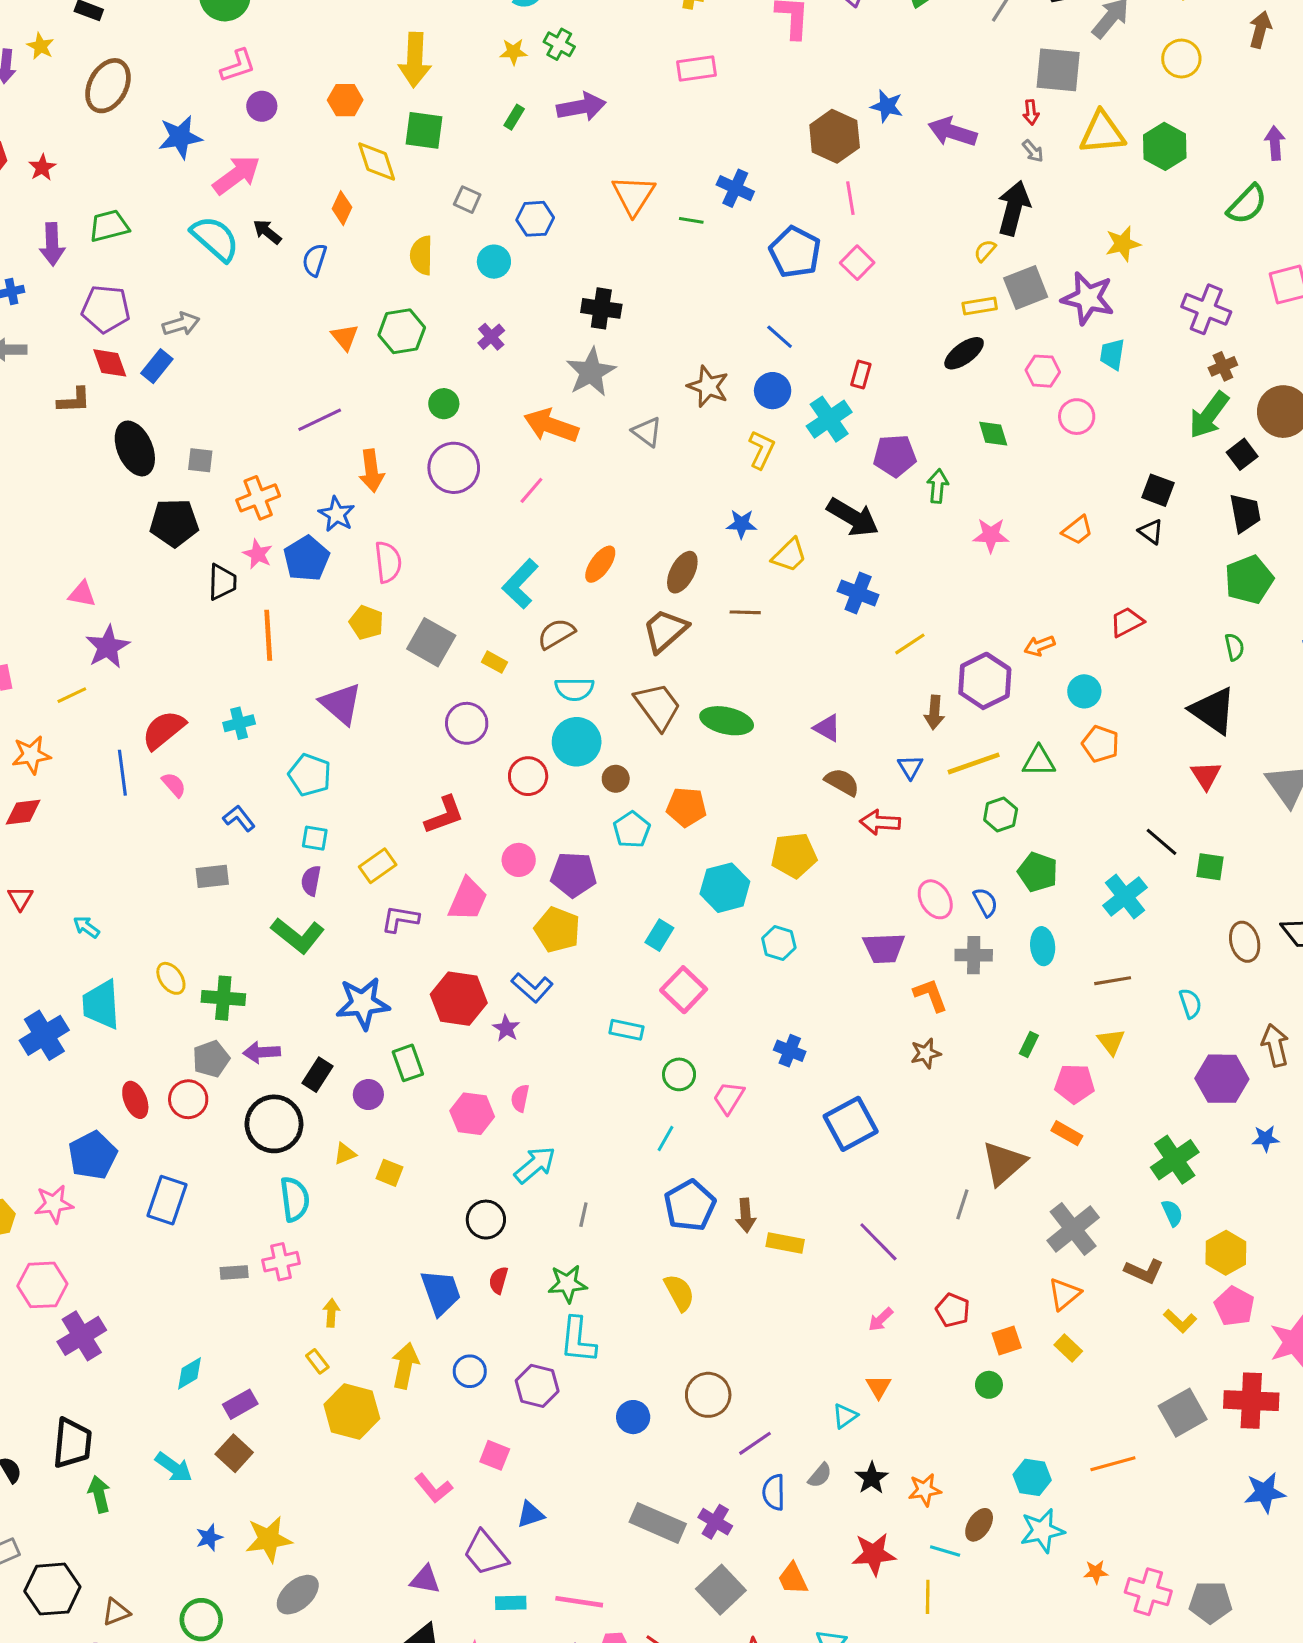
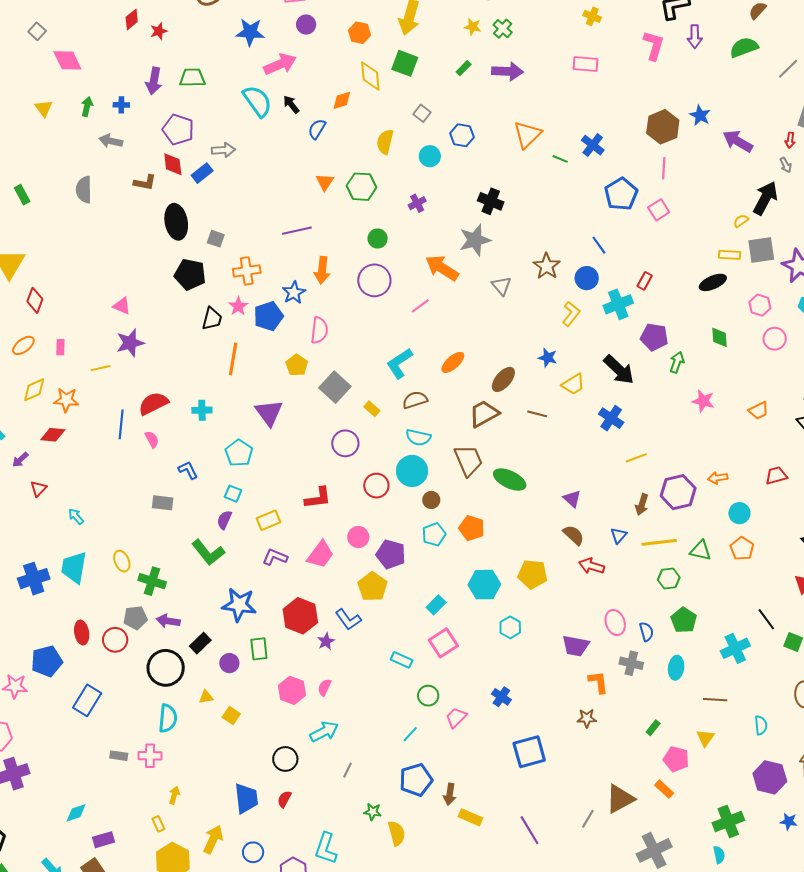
orange diamond: (342, 208) -> (342, 100), turned 35
green star: (567, 1284) -> (373, 812), moved, size x0.7

